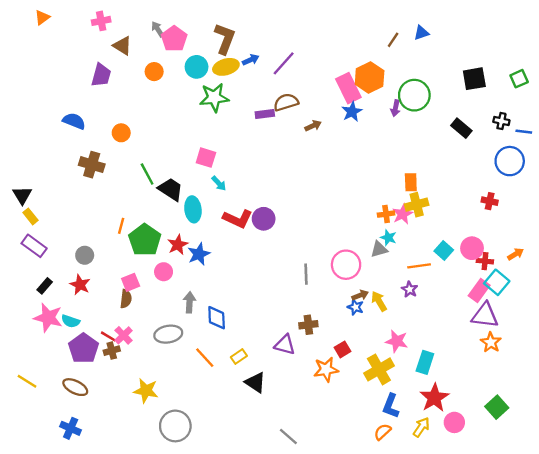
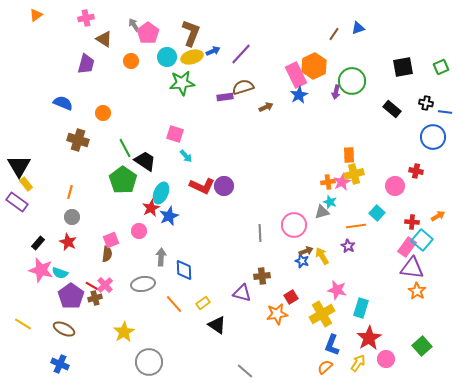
black triangle: (22, 195) -> (19, 166), size x1.4
cyan ellipse: (193, 209) -> (161, 193), moved, turned 30
orange line: (121, 226) -> (70, 192), moved
green pentagon: (145, 240) -> (123, 180), moved
purple rectangle: (34, 246) -> (17, 202), moved
pink circle: (472, 248) -> (395, 186), moved
yellow star: (146, 391) -> (124, 332), turned 30

